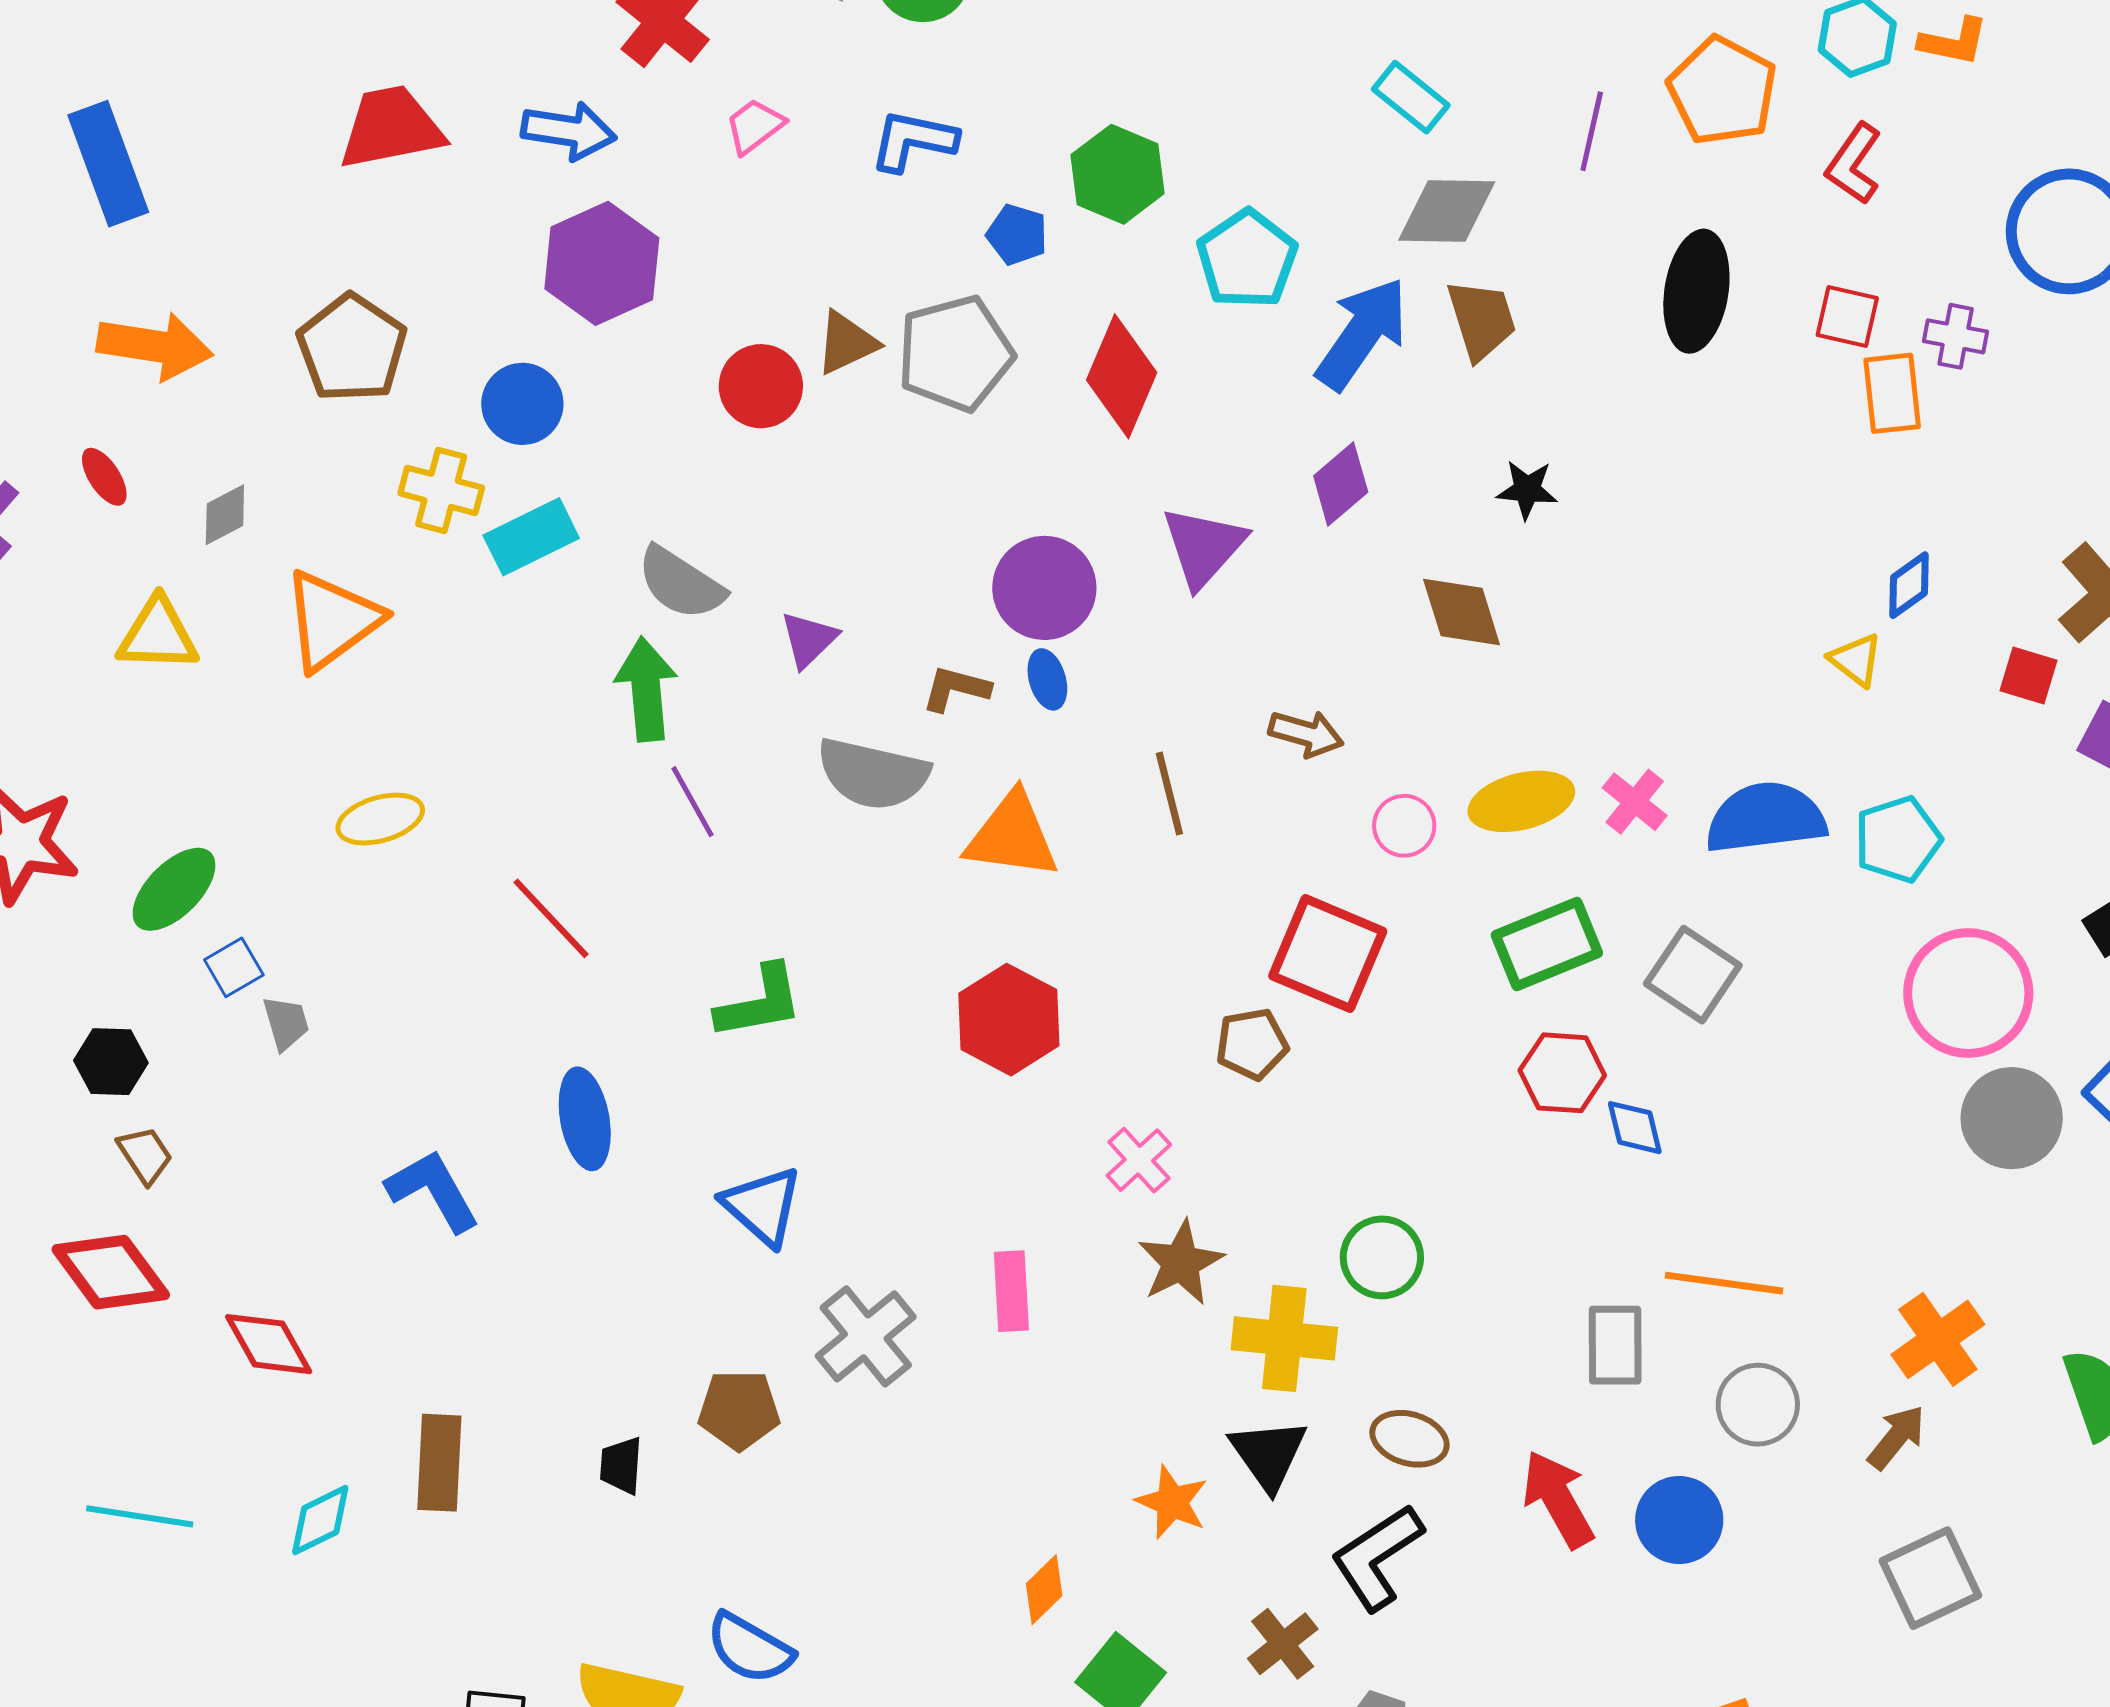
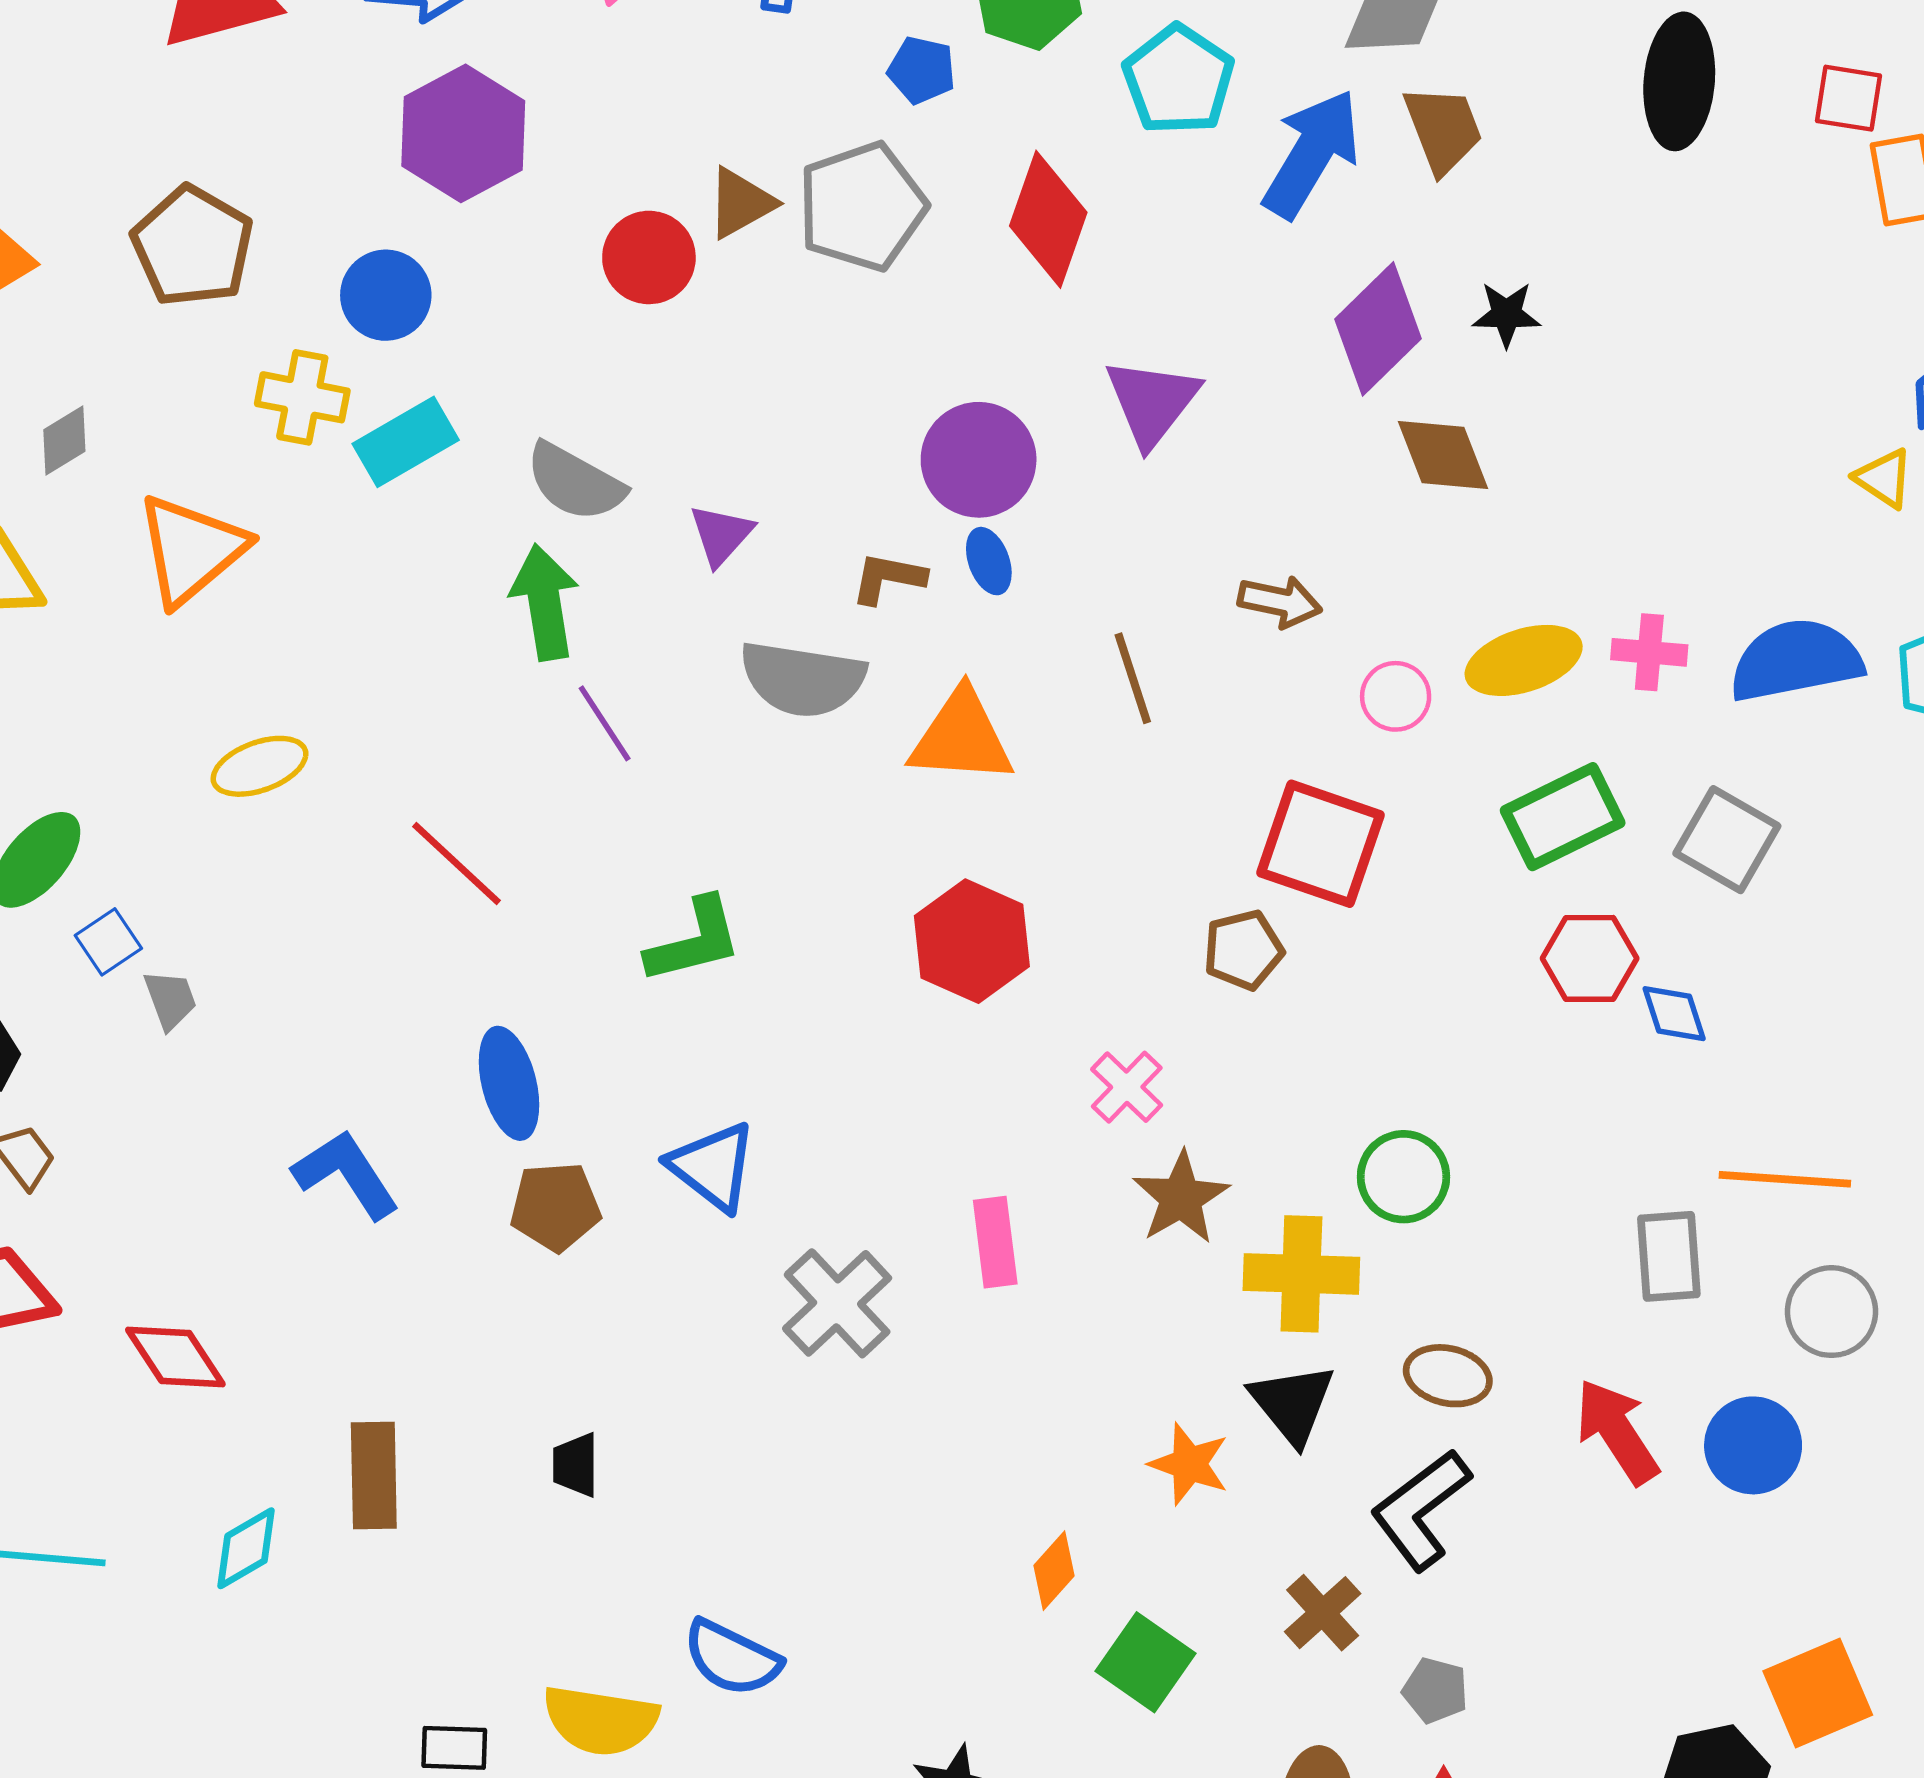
purple diamond: (1341, 484) -> (1378, 329), moved, size x1.4
pink cross: (1635, 802) -> (1649, 652), turned -30
brown pentagon: (739, 1410) -> (555, 1207), moved

